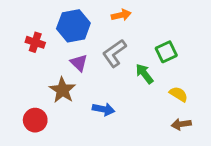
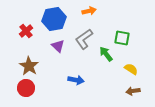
red cross: (35, 42) -> (26, 31), turned 32
green square: (166, 52) -> (122, 38), turned 35
brown star: (62, 90) -> (29, 66), moved

